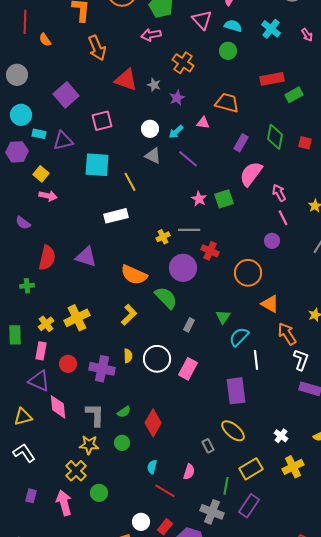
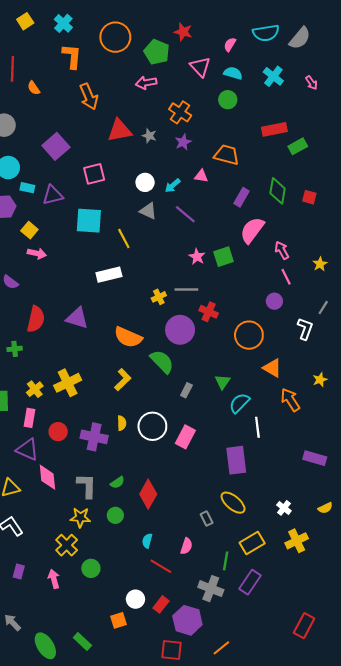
red triangle: (126, 80) -> (120, 130), turned -30
purple star: (177, 98) -> (183, 142), moved
white L-shape: (301, 360) -> (305, 329), moved
pink arrow: (64, 503) -> (54, 579), size x0.7

